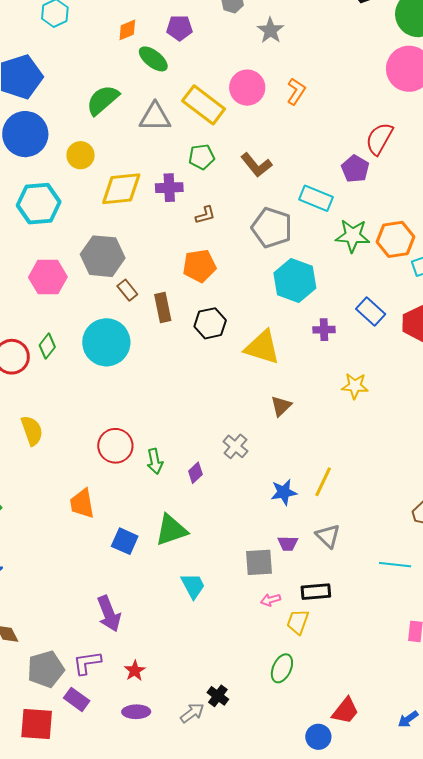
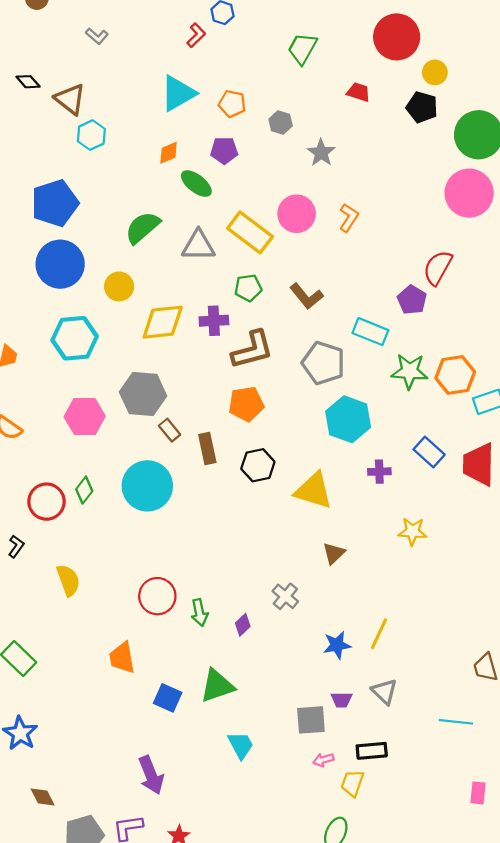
brown L-shape: (205, 215) -> (252, 350), size x2.0

